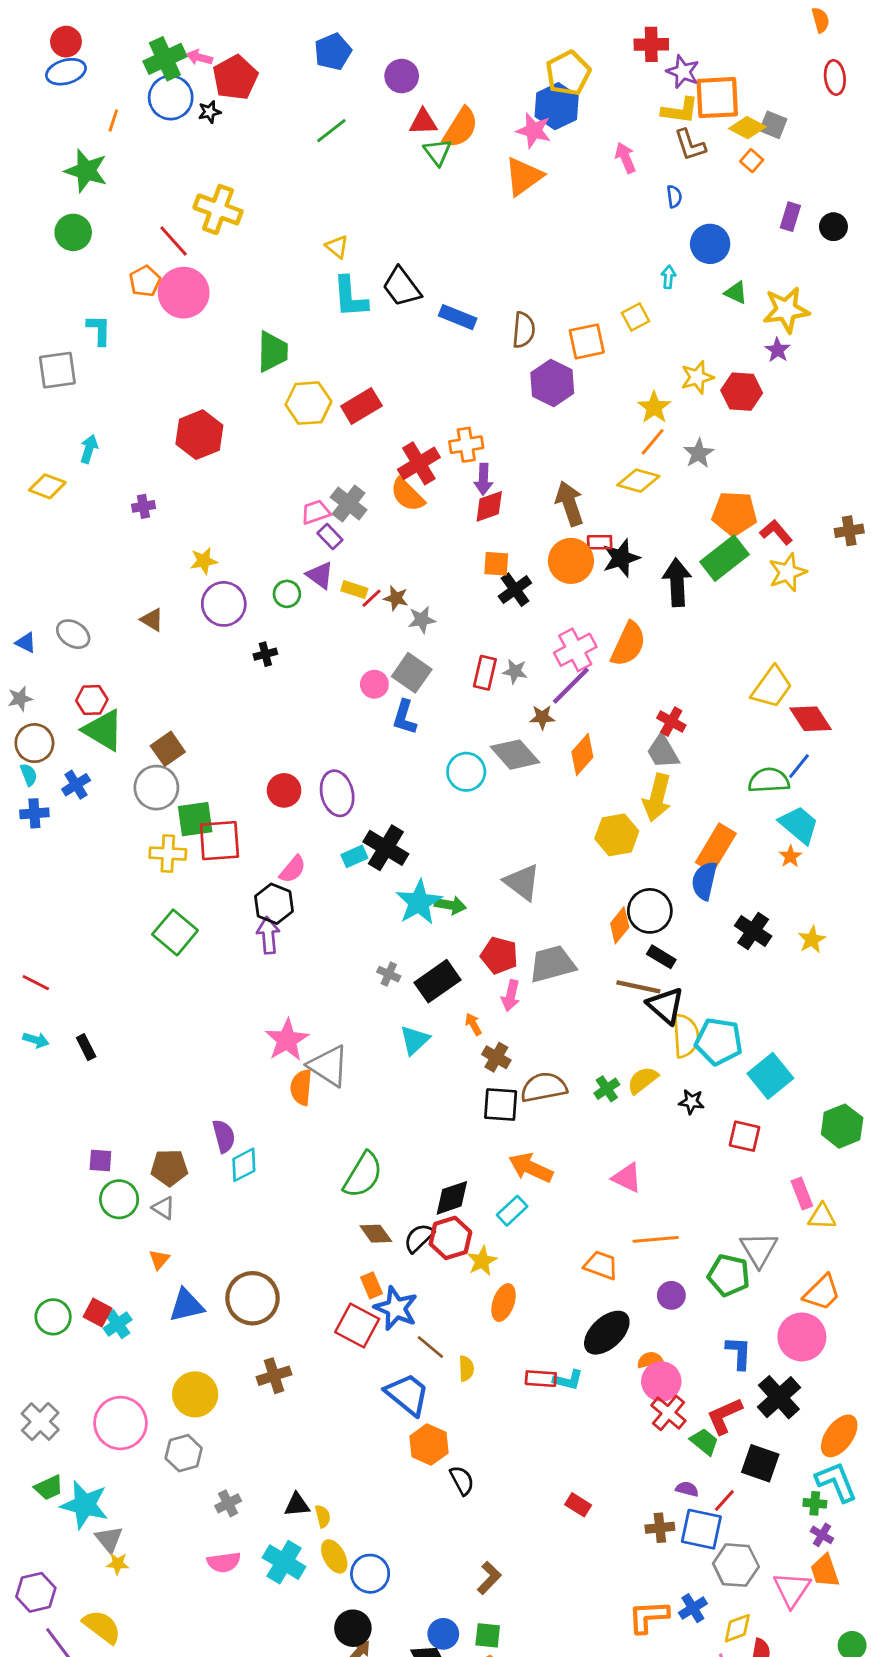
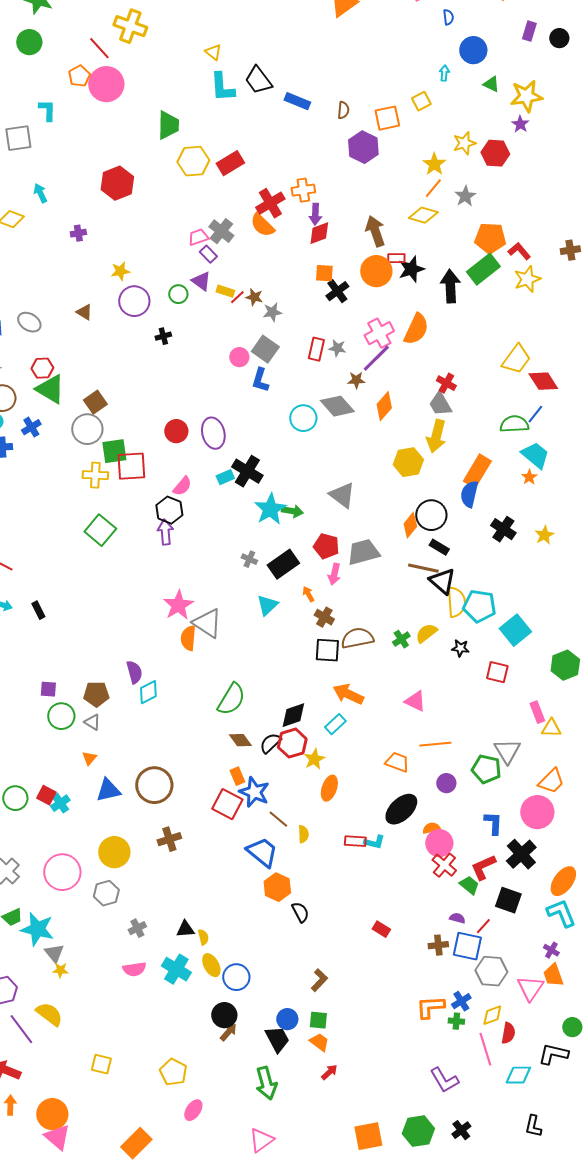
brown semicircle: (524, 330) -> (343, 110), size x0.7
cyan arrow: (89, 449) -> (40, 193), turned -42
green cross: (815, 1503) -> (456, 1021), moved

